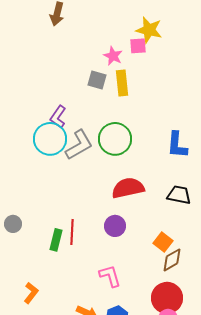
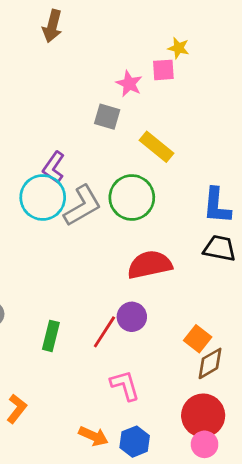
yellow star: (149, 30) -> (178, 48), size x0.6
yellow rectangle: (122, 83) -> (157, 147), moved, turned -45
black trapezoid: (179, 195) -> (220, 248), moved
red line: (72, 232) -> (104, 332), moved, turned 30

